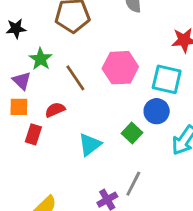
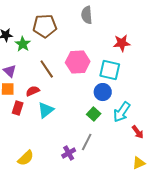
green star: (41, 59) -> (23, 44), moved
green square: (132, 133) -> (94, 114), moved
cyan triangle: (90, 145) -> (46, 110), moved

